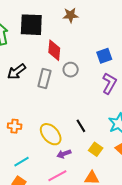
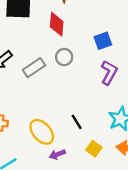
red diamond: (54, 50) -> (57, 24), moved
gray rectangle: (44, 79) -> (34, 68), turned 42

